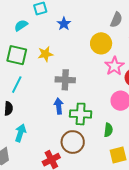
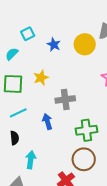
yellow circle: (101, 43) -> (85, 44), moved
cyan line: (17, 85) -> (18, 113), turned 48
blue arrow: (59, 106) -> (47, 122), moved

